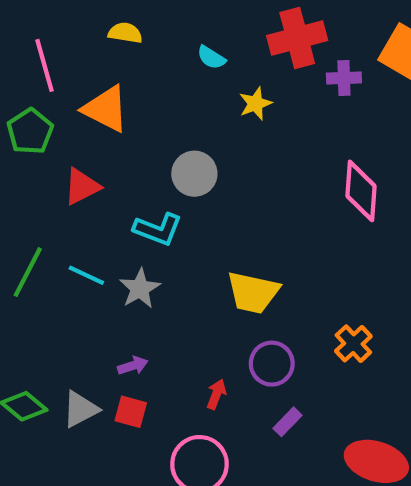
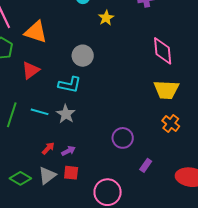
yellow trapezoid: (253, 293) -> (166, 90), moved
purple circle: (272, 364) -> (123, 138), moved
red arrow: (216, 394) -> (48, 148), moved, turned 32

